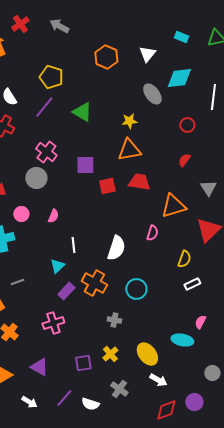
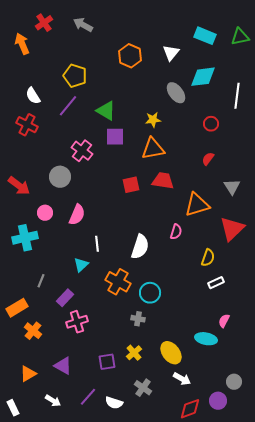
cyan rectangle: (181, 37) -> (205, 36), size x1.5
pink cross: (46, 152) -> (82, 151), moved
purple square: (85, 165) -> (115, 137), moved
pink semicircle: (53, 216) -> (77, 215), size x1.5
gray line: (17, 282) -> (41, 281), turned -48
cyan circle: (136, 289) -> (150, 293), moved
purple rectangle: (66, 291) -> (65, 298), moved
gray circle: (212, 373) -> (234, 382), moved

